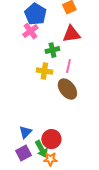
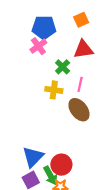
blue pentagon: (35, 14) -> (44, 27), turned -30
green cross: (52, 50) -> (63, 67), turned -32
blue triangle: (25, 132) -> (33, 157), size x1.5

